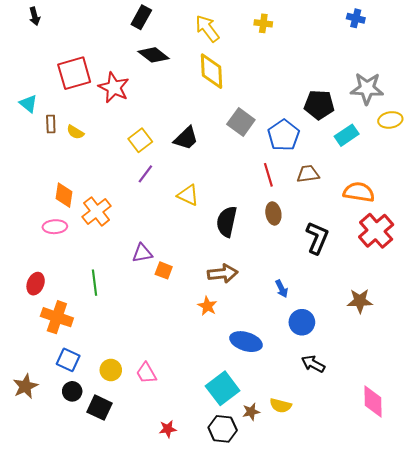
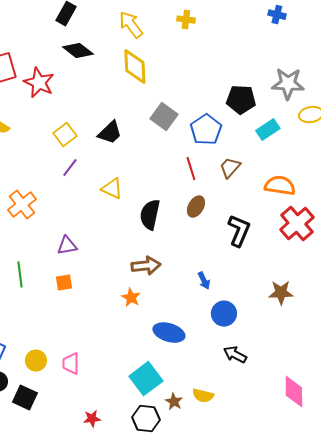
brown trapezoid: (308, 174) -> (230, 168), turned -40
brown ellipse: (273, 213) -> (196, 207), turned 40
orange square: (164, 270) -> (64, 283), moved, turned -30
pink trapezoid: (146, 373) -> (71, 364), turned 30
brown star: (251, 412) -> (174, 402), turned -30

